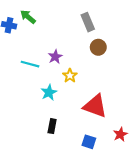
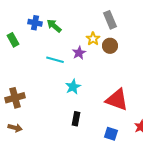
green arrow: (28, 17) -> (54, 26), moved
brown circle: (98, 47) -> (110, 46), moved
yellow star: (70, 76) -> (93, 39), moved

